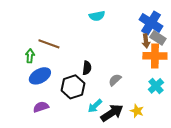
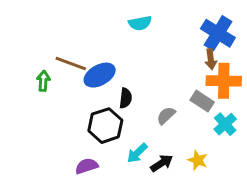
gray rectangle: (158, 38) -> (202, 101), moved
blue ellipse: (40, 76) -> (100, 75), moved
purple semicircle: (41, 107) -> (87, 166), moved
black arrow: (112, 113) -> (162, 163), size x0.7

